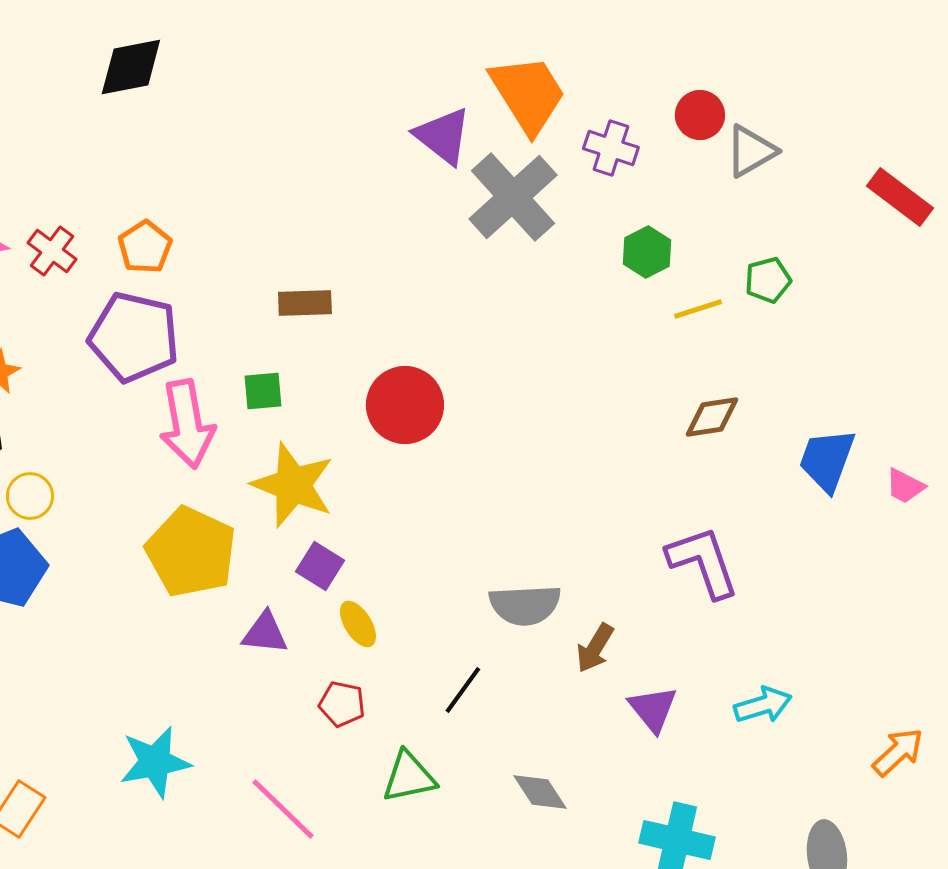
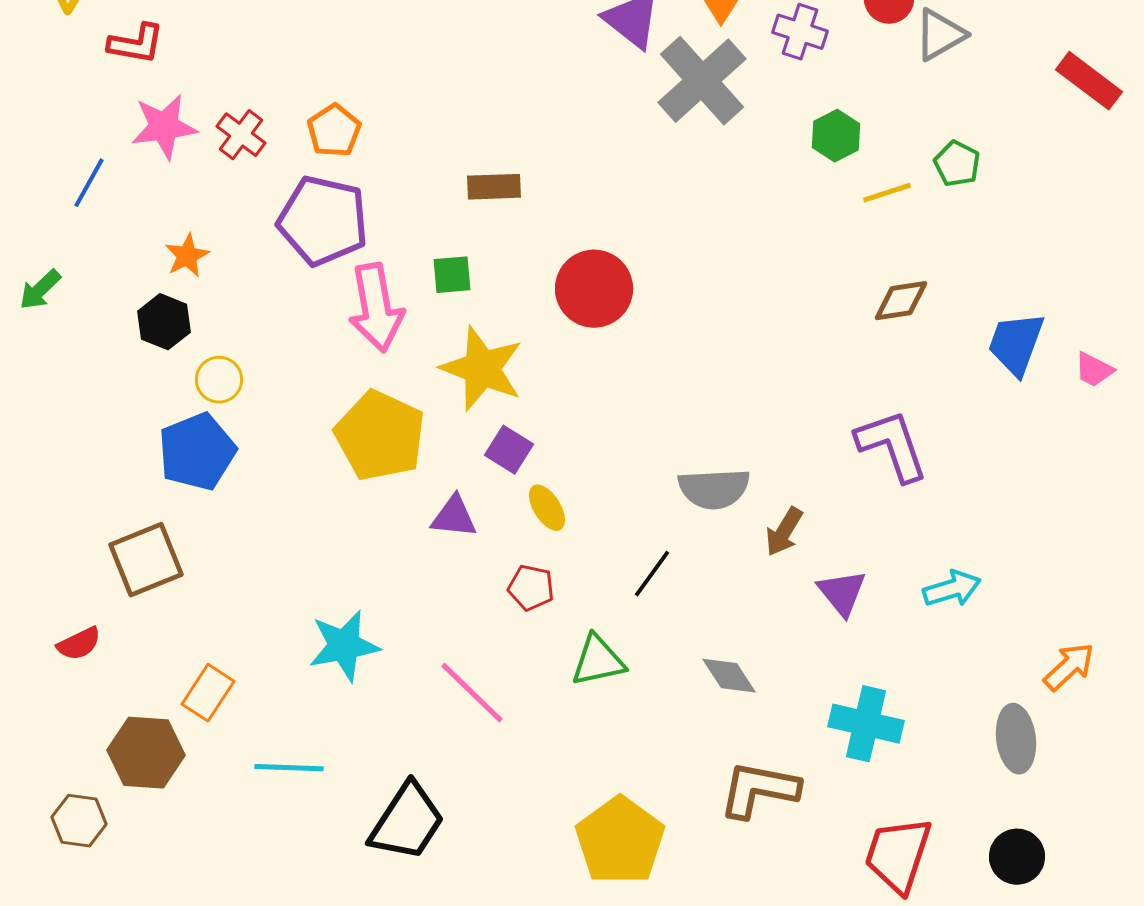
green pentagon: (768, 280) -> (957, 164), turned -30
orange arrow: (898, 752) -> (1069, 667), moved

